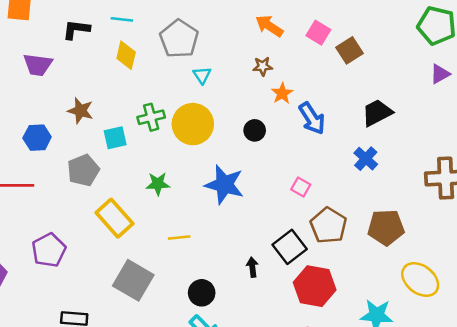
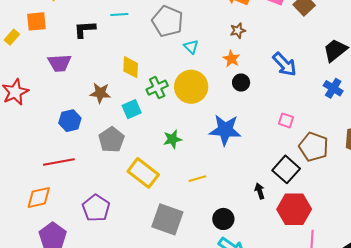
yellow diamond: (126, 55) -> (131, 67), moved
orange star: (282, 93) -> (231, 59), moved
red hexagon: (315, 286) -> (294, 209), moved

